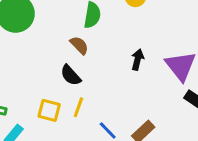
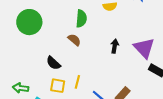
black semicircle: (71, 75) -> (53, 63), moved

